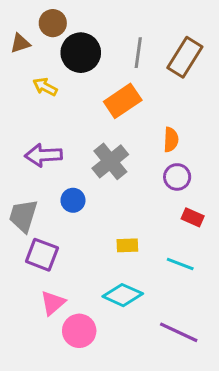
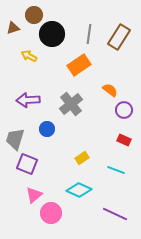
orange semicircle: (171, 140) -> (110, 90), turned -56
purple circle: (177, 177) -> (124, 110), moved
yellow rectangle: (127, 245) -> (82, 158), turned -32

